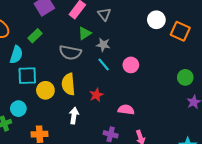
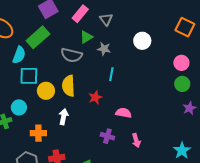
white circle: (156, 20) -> (142, 41), moved
orange square: (180, 31) -> (185, 27), moved
green rectangle: (35, 36) -> (38, 37), size x1.6
cyan line: (104, 64) -> (111, 74), moved, turned 48
pink circle: (131, 65) -> (181, 63), moved
white arrow: (74, 116) -> (64, 117), moved

